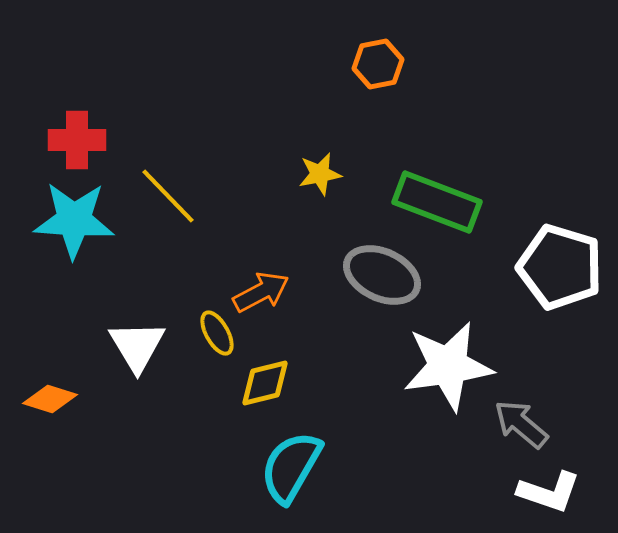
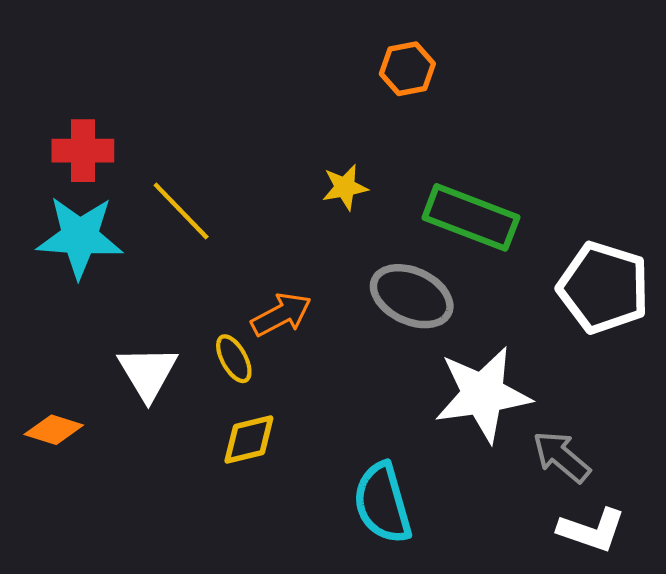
yellow diamond: (265, 383) -> (249, 440), moved
cyan semicircle: (291, 467) -> (383, 503), moved, turned -46

